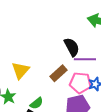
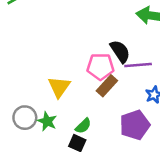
pink pentagon: (80, 83) -> (100, 67), moved

